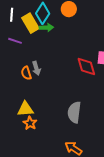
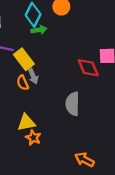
yellow rectangle: (30, 23) -> (24, 59), moved
gray semicircle: (74, 112) -> (73, 104), moved

